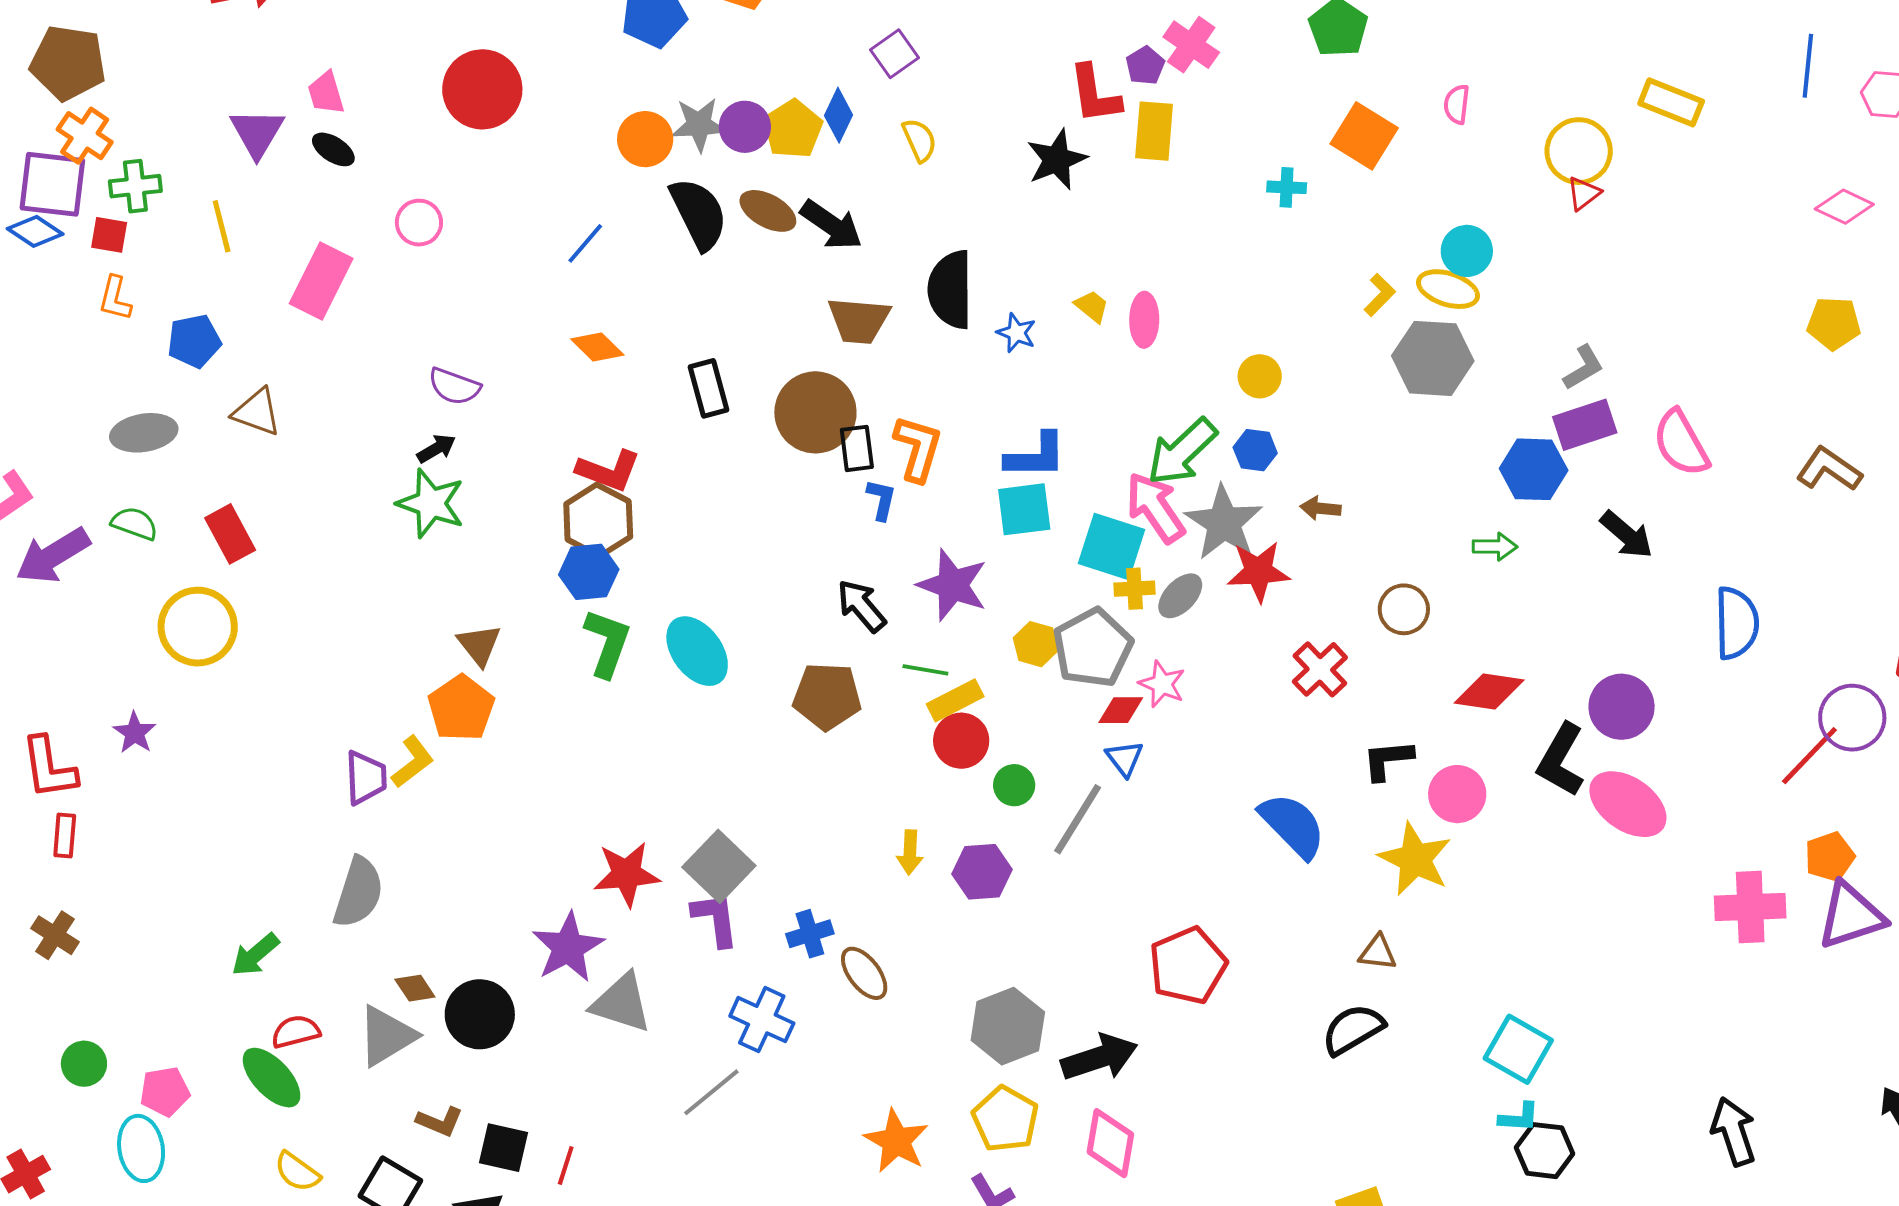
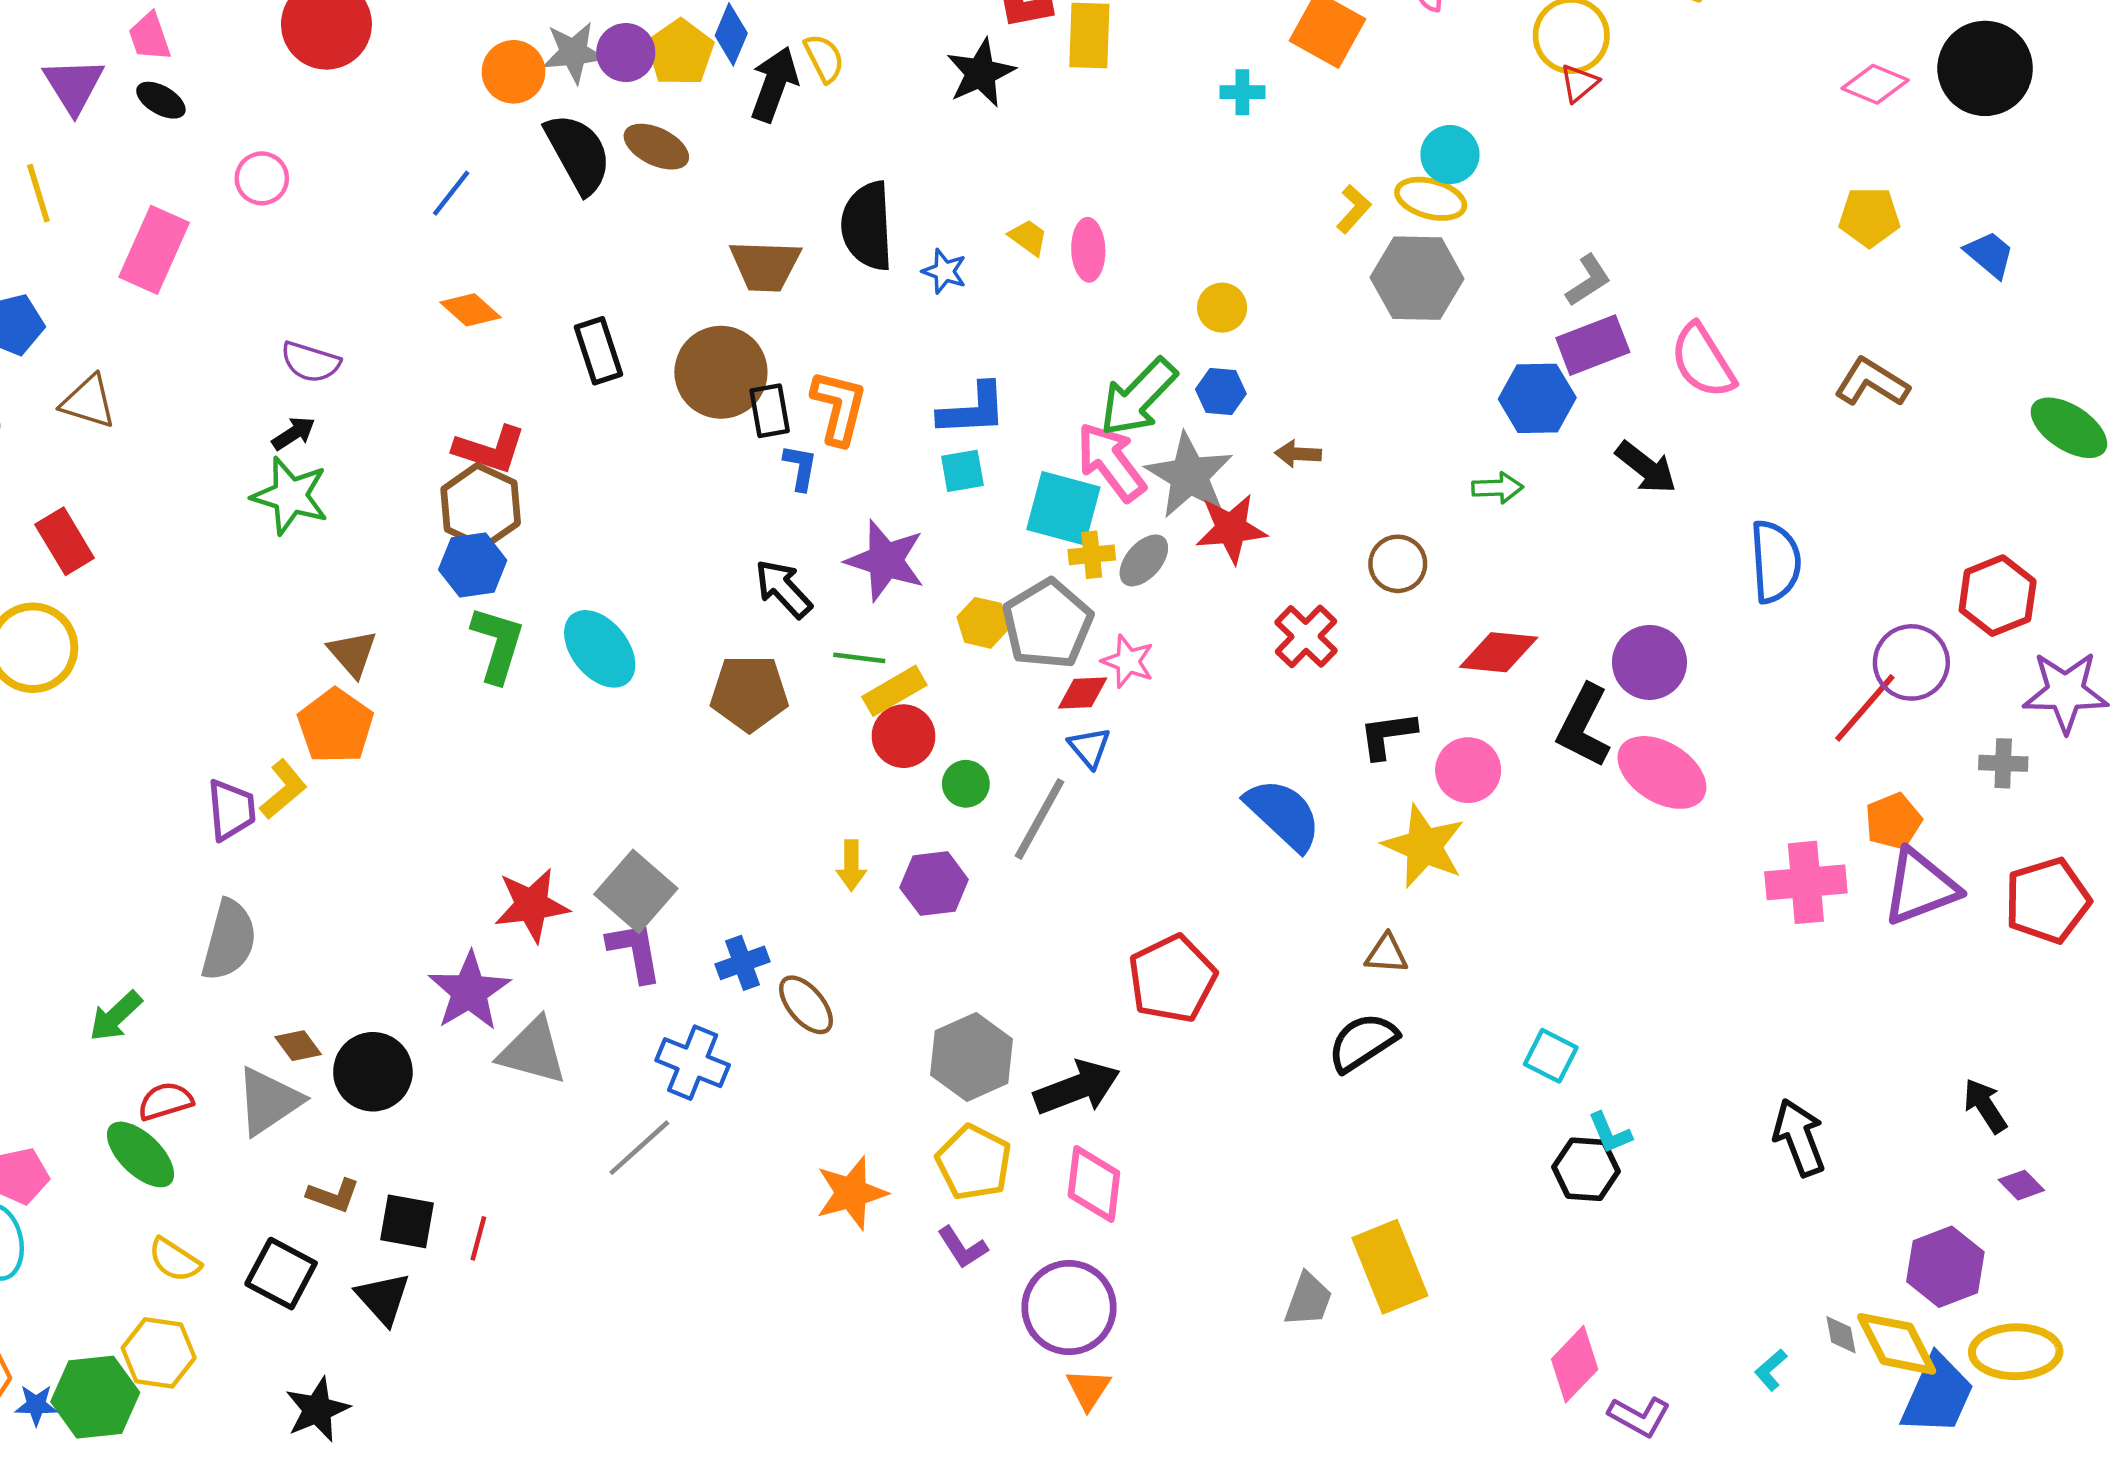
black arrow: (831, 225) -> (774, 84), moved, turned -102
cyan square: (1024, 509) -> (962, 471), size x0.7
cyan square: (1518, 1049) -> (1551, 1056), size x0.7
cyan L-shape: (1519, 1117) -> (1610, 1133), moved, turned 66
orange star: (896, 1141) -> (851, 1193), turned 30

